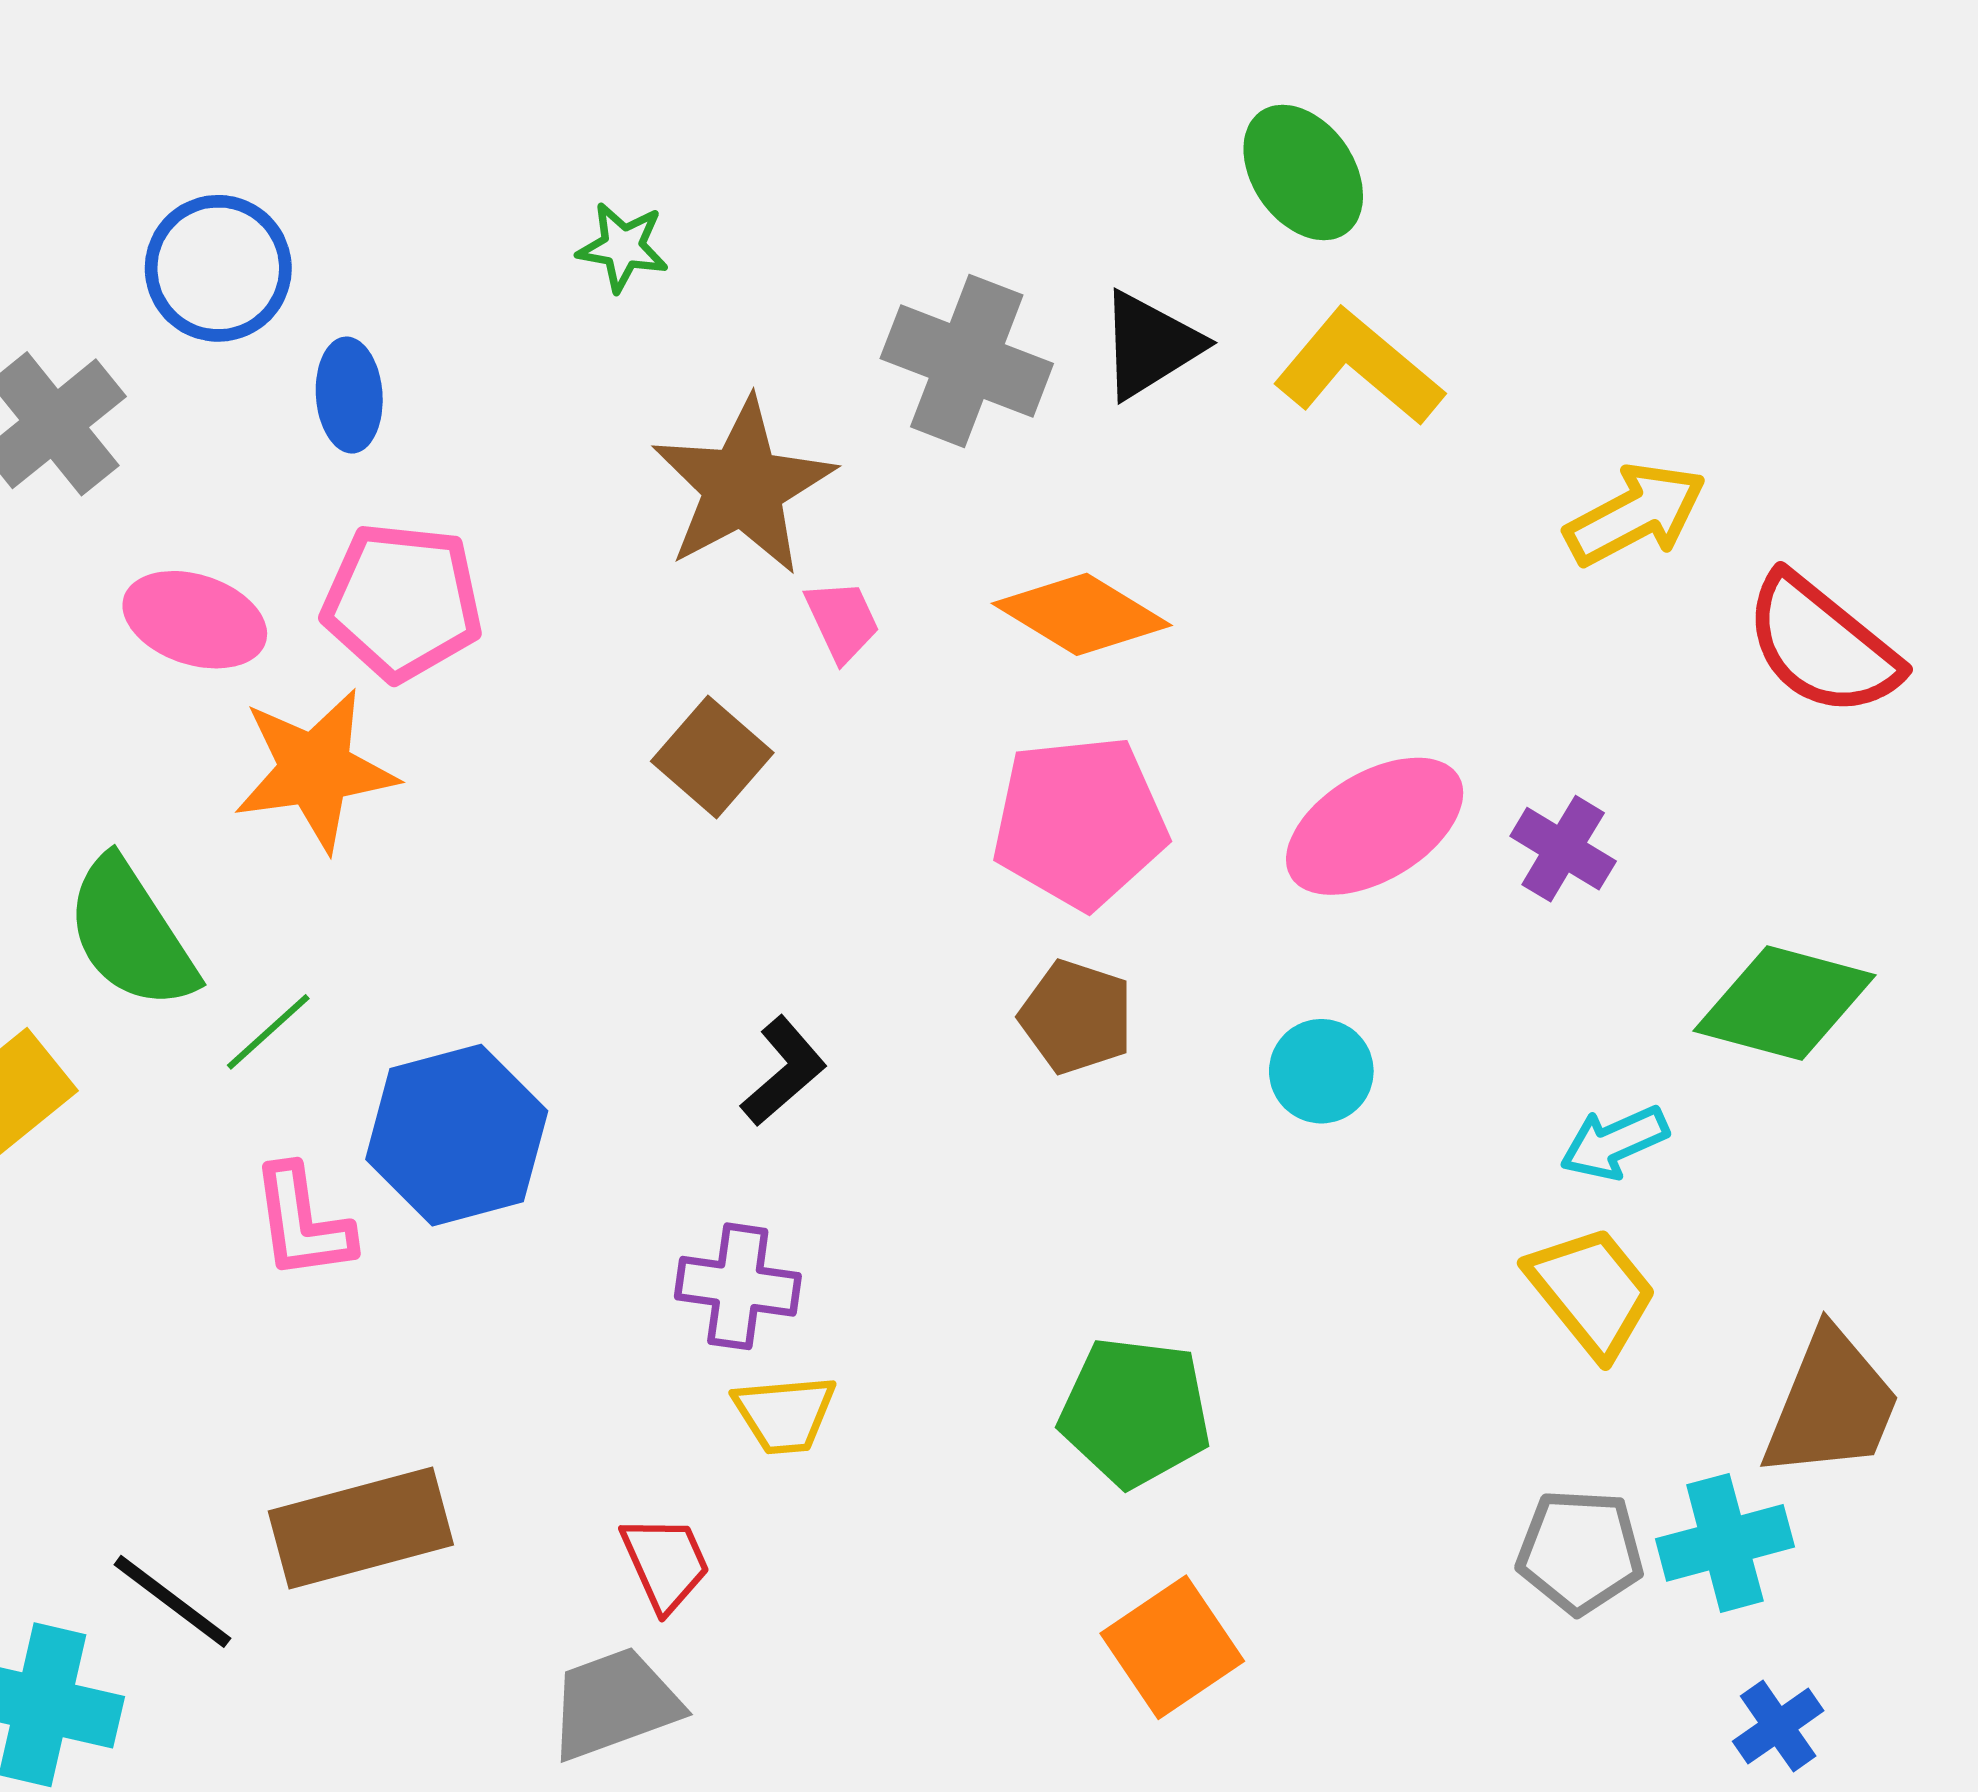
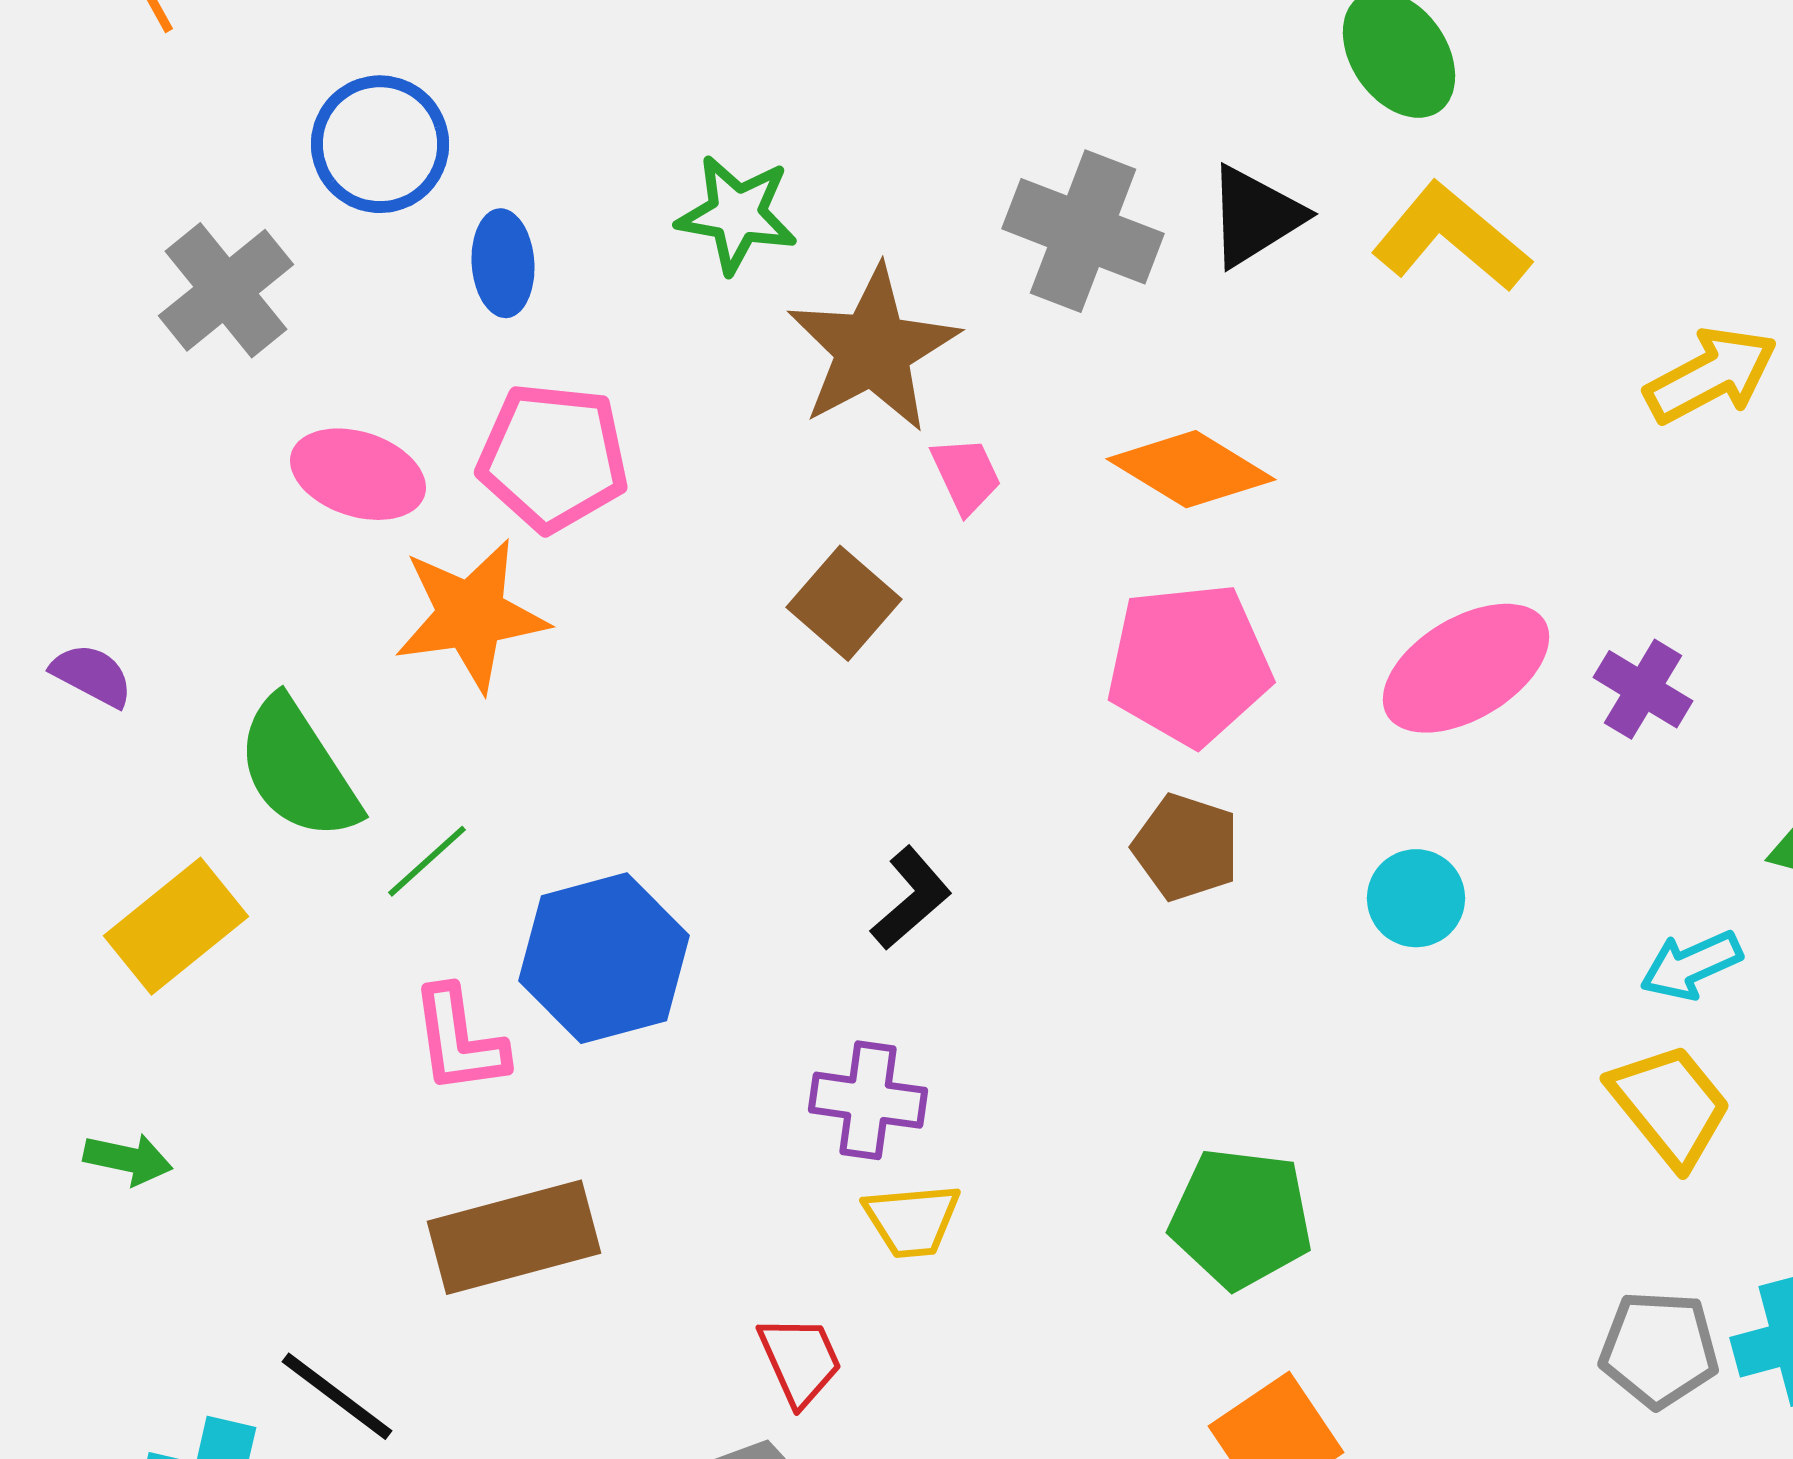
green star: (623, 247) -> (737, 214), moved, size x1.4
brown rectangle: (361, 1528) -> (514, 1237), moved

